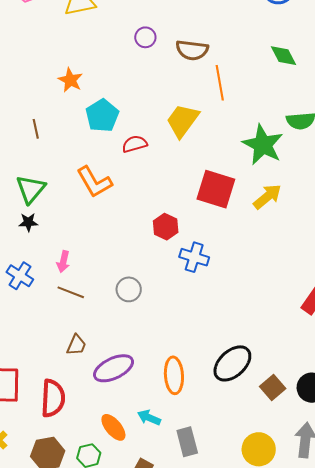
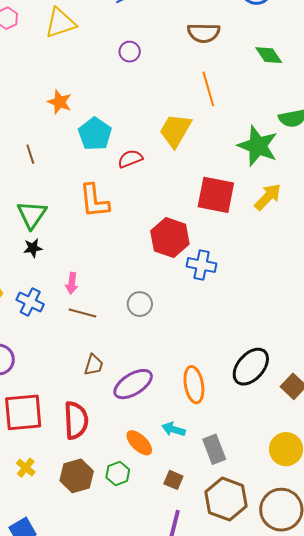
brown semicircle: (192, 50) -> (204, 33), moved
orange L-shape: (94, 182) -> (94, 201), turned 30
red hexagon: (166, 227) -> (170, 238), size x1.5

